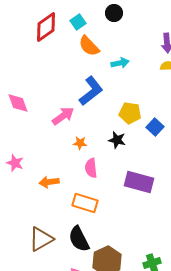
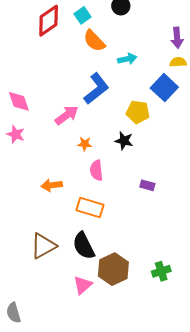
blue square: (155, 127) -> (164, 88), moved, size x1.4
pink star: (15, 163) -> (16, 134), moved
purple rectangle: (139, 182) -> (147, 185), size x0.5

